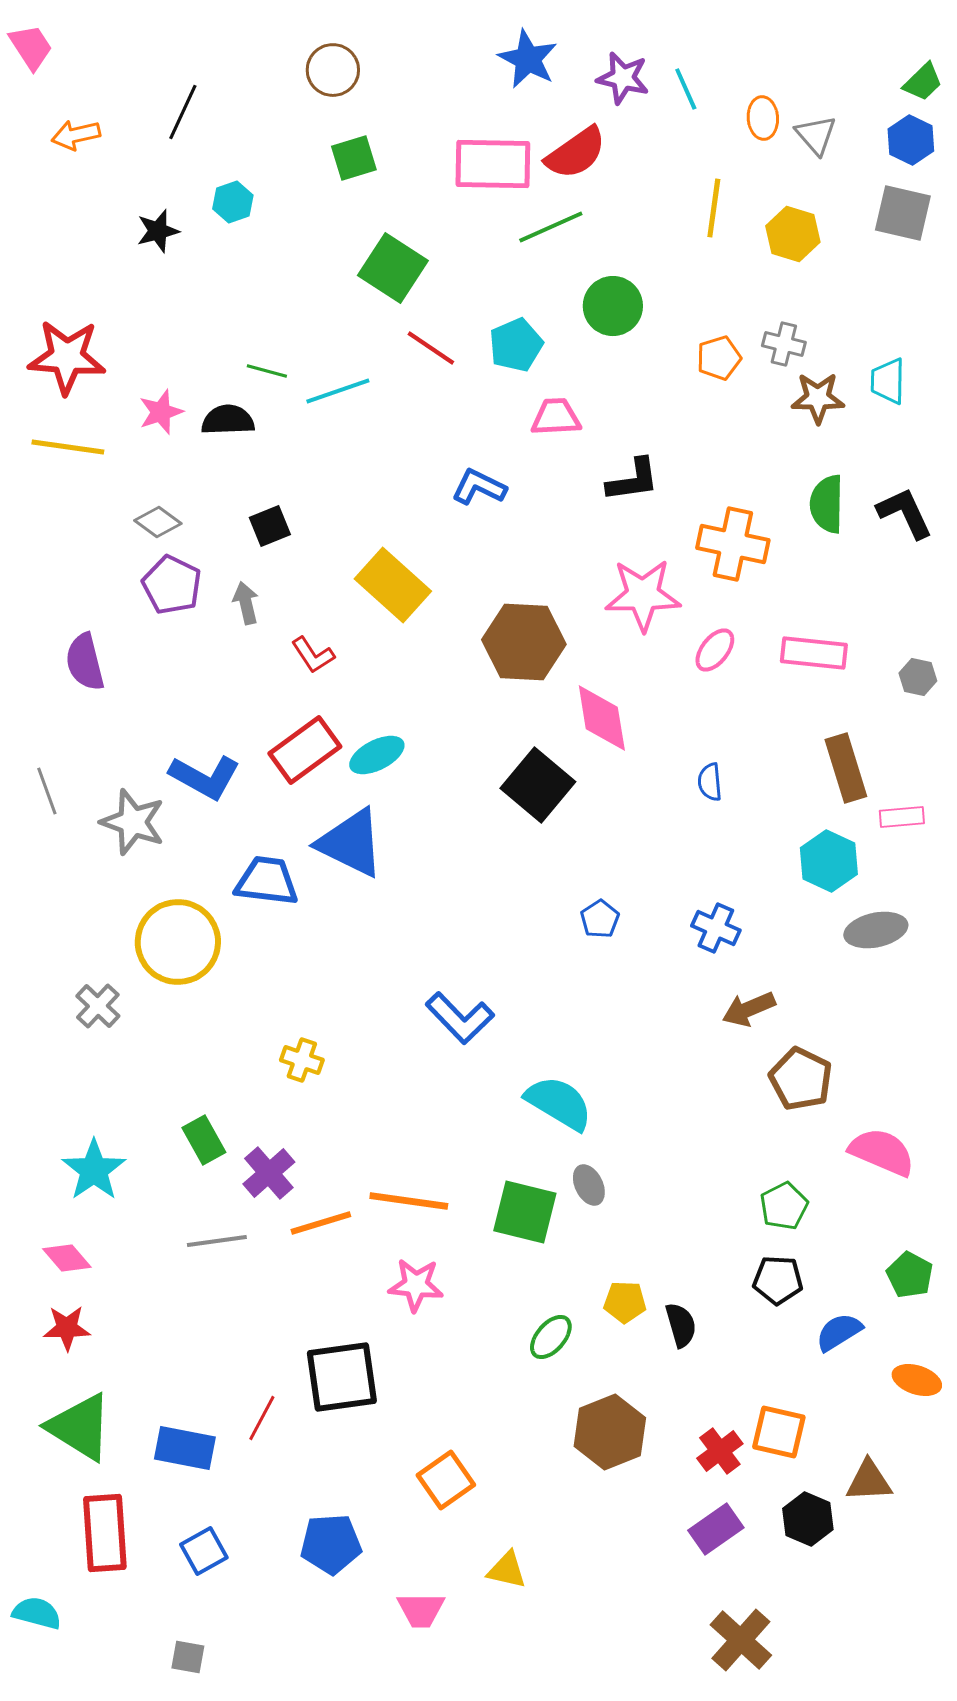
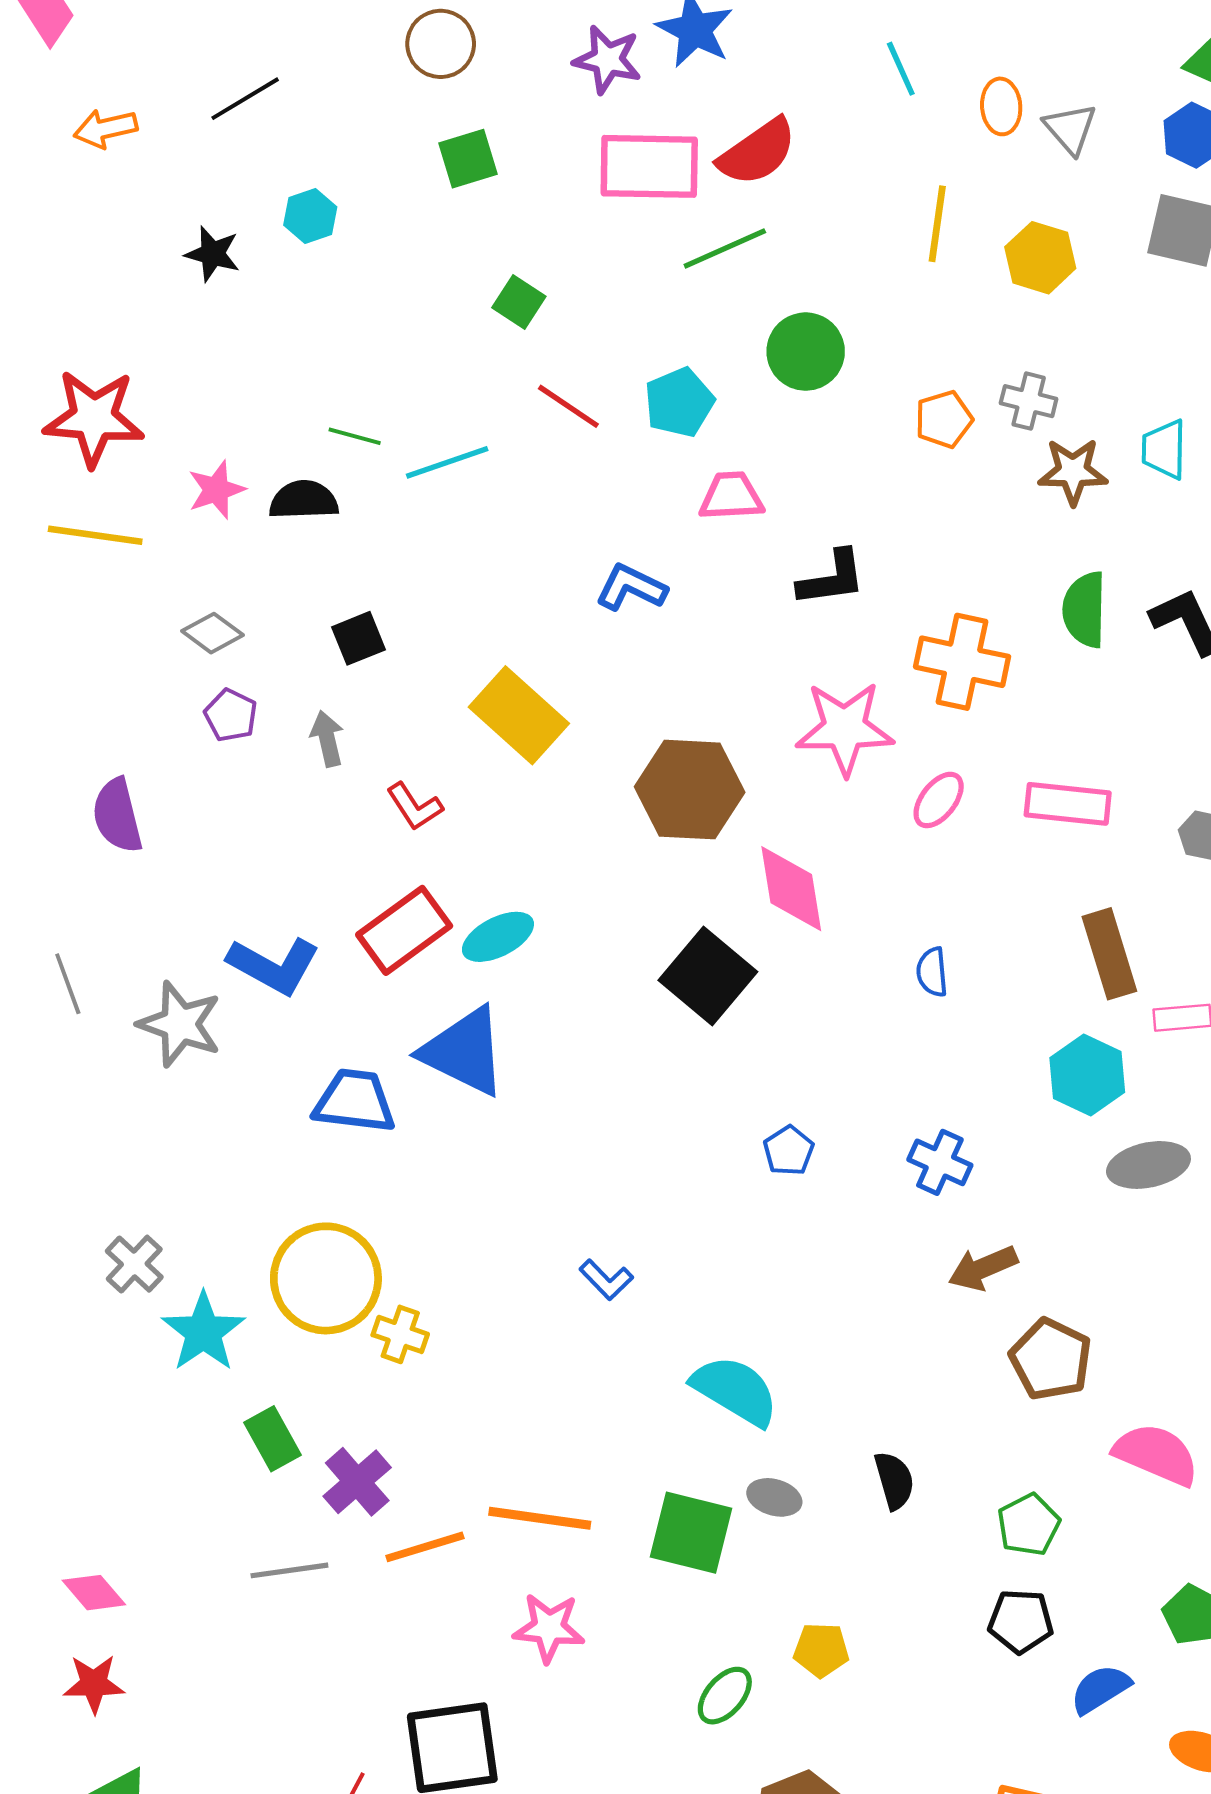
purple star: (623, 78) -> (607, 60), moved
black line: (183, 112) -> (245, 99), turned 34
black star: (158, 231) -> (212, 254), turned 30
green square: (393, 268) -> (519, 302), size x0.6
purple pentagon: (172, 585) -> (231, 715), size x0.7
yellow circle: (178, 942) -> (326, 1278), moved
blue L-shape: (460, 1018) -> (606, 1280), size x0.6
cyan star: (94, 1170) -> (203, 1332), moved
gray ellipse: (589, 1185) -> (774, 1497), turned -48
black semicircle: (681, 1325) -> (894, 1480), moved

